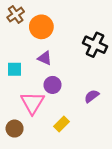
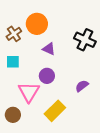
brown cross: (16, 15) -> (14, 34), moved
purple triangle: (45, 58) -> (49, 49), moved
yellow rectangle: (61, 124) -> (55, 111), size x1.5

